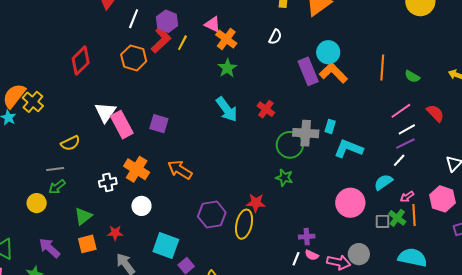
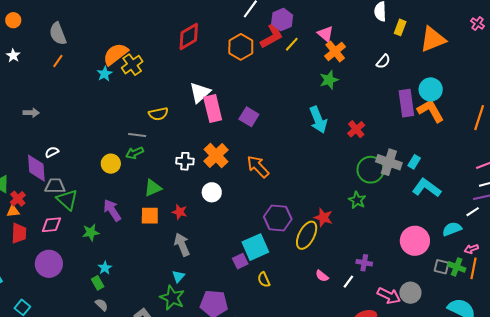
green cross: (397, 218) -> (457, 267), turned -30
cyan square: (166, 246) -> (255, 247), moved, turned 32
pink semicircle: (312, 255) -> (322, 276), moved

